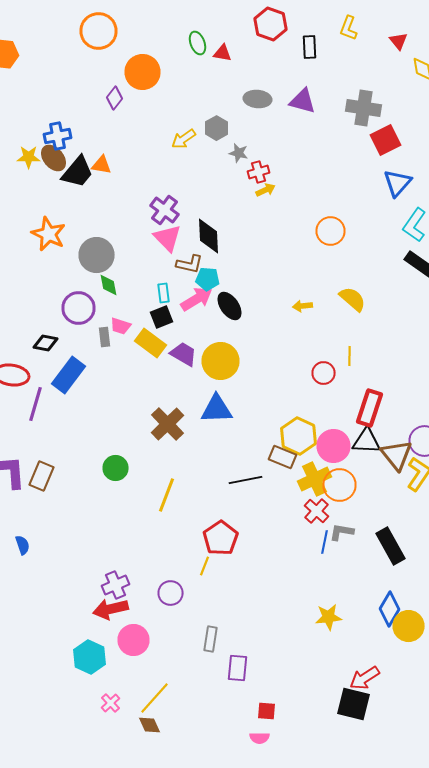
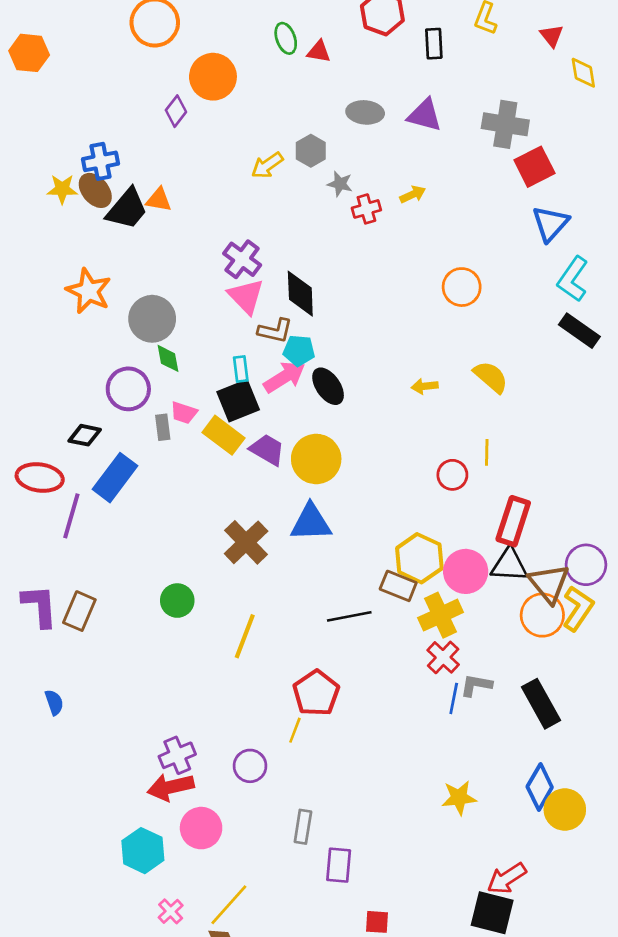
yellow arrow: (266, 190) -> (413, 194), moved
black square: (162, 317) -> (238, 401), size x1.4
orange circle: (340, 485) -> (542, 615), moved

